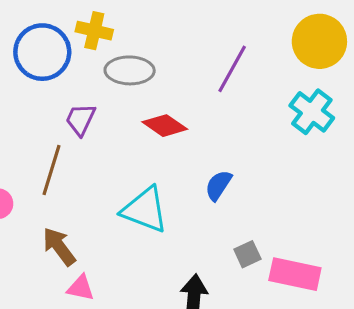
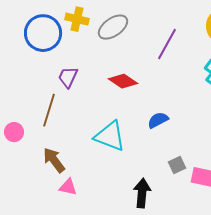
gray ellipse: (130, 70) -> (113, 27), moved, turned -36
blue semicircle: (218, 185) -> (158, 120), turned 30

